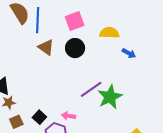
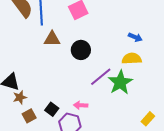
yellow semicircle: (109, 33) -> (132, 59), moved
brown triangle: (46, 47) -> (52, 39), turned -30
black circle: (75, 48) -> (81, 50), moved

